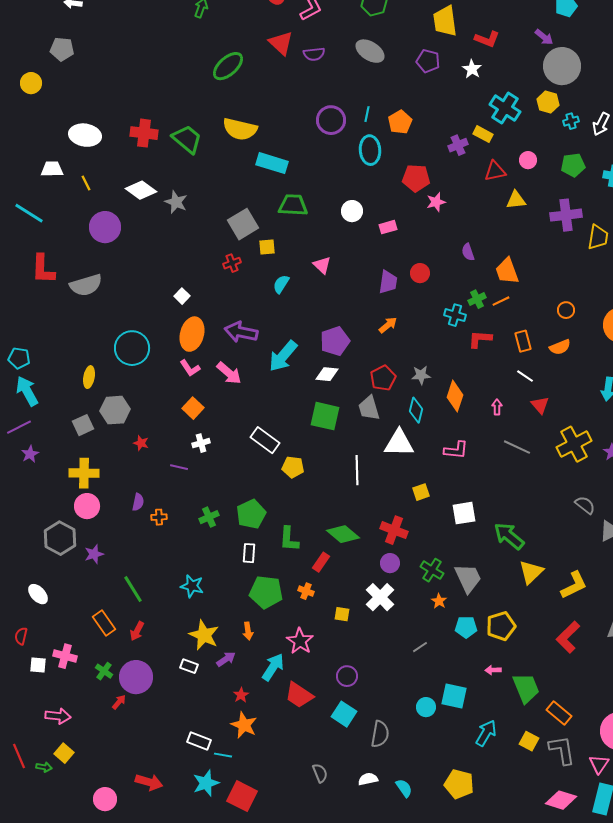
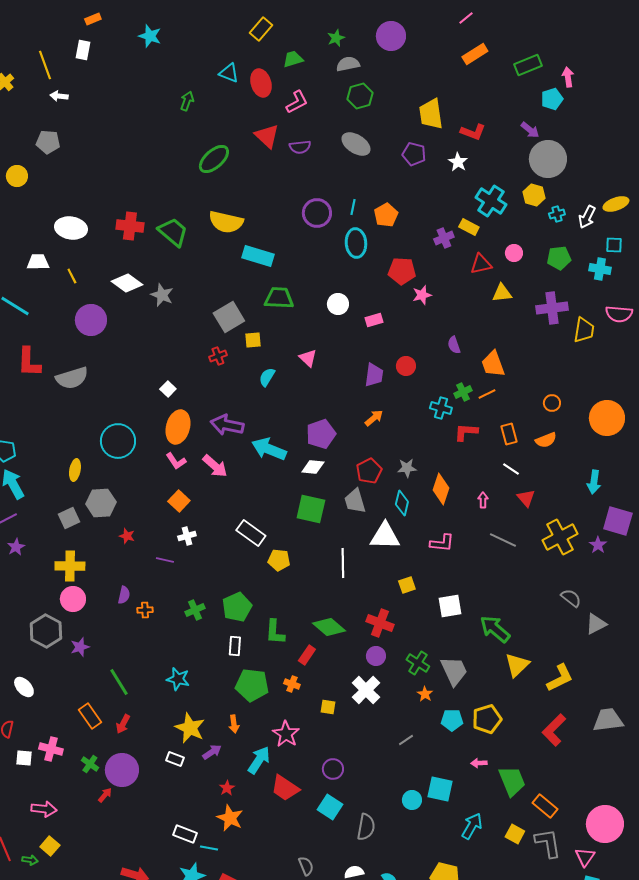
cyan arrow: (283, 356) -> (269, 449), turned 72

